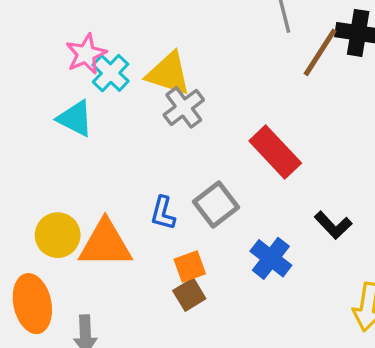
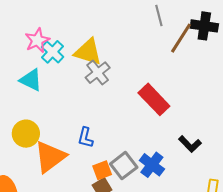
gray square: (216, 204) -> (124, 166), moved
yellow circle: (58, 235) -> (26, 134), moved
orange triangle: (105, 244) -> (50, 157), turned -36

